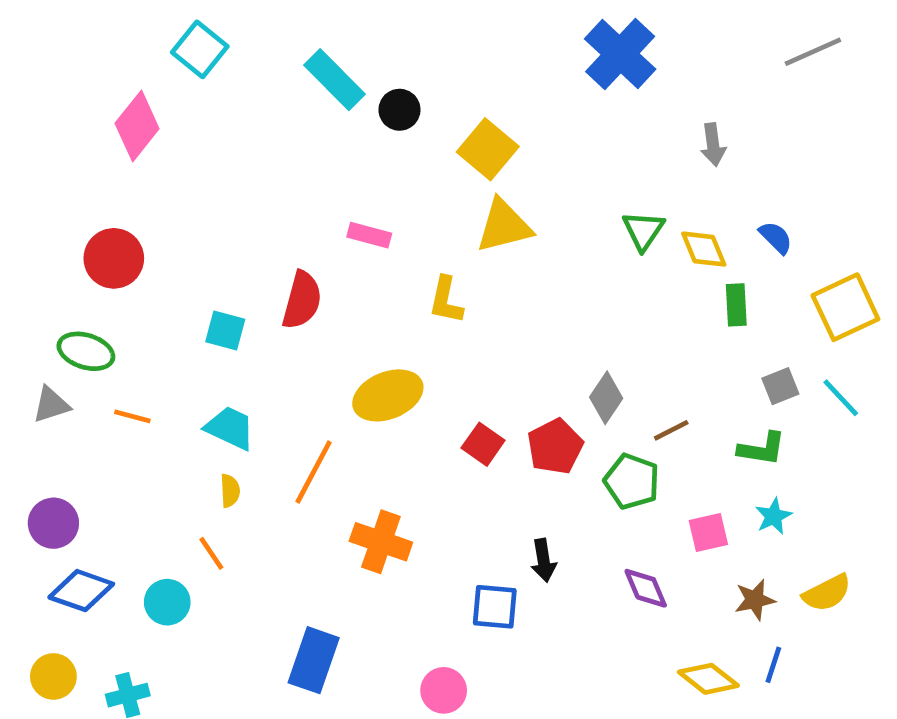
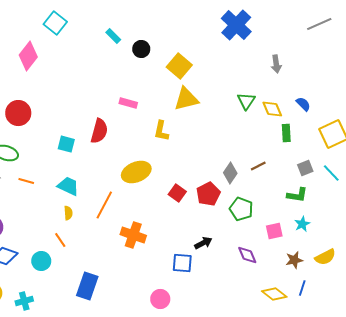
cyan rectangle: (334, 80) -> (113, 36), size x0.6
brown line: (671, 430) -> (258, 166), moved
black arrow: (543, 560) -> (203, 243), turned -108
blue rectangle: (314, 660) -> (87, 286), moved

